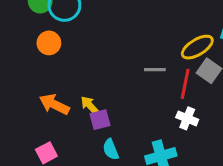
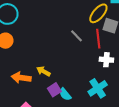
gray line: (155, 70) -> (77, 36), turned 64
purple square: (100, 120) -> (54, 90), moved

